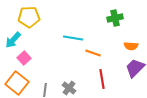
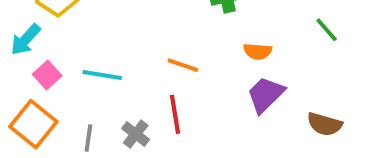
cyan line: (73, 38) -> (102, 75), moved
red line: (102, 79) -> (175, 114), moved

